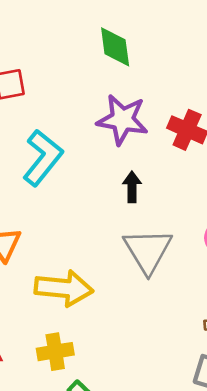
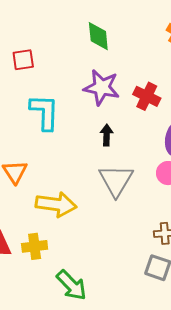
cyan L-shape: (43, 158) -> (45, 112), turned -39
yellow cross: (55, 352) -> (35, 246), moved

